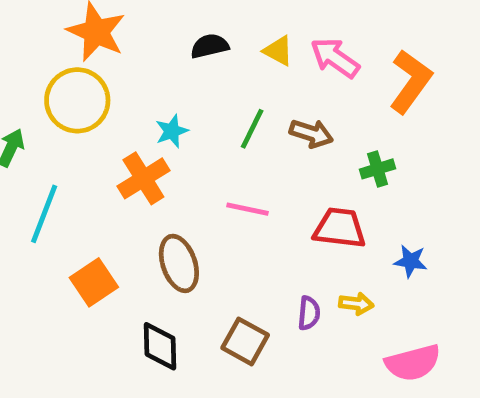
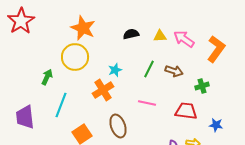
yellow triangle: (278, 51) -> (160, 36), turned -32

